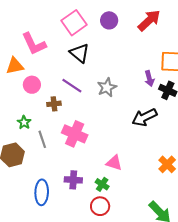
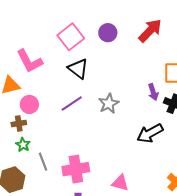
purple line: (72, 86) -> (72, 103), turned -65
brown cross: (54, 104) -> (19, 124), moved
pink cross: (75, 134) -> (76, 169), moved, turned -30

